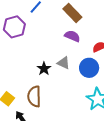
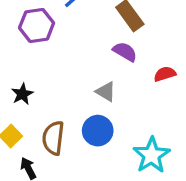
blue circle: (89, 68) -> (98, 131), moved
black star: (44, 69) -> (22, 94), moved

